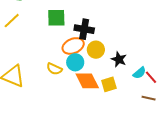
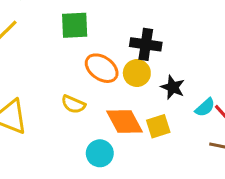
black cross: (84, 29) -> (146, 44), moved
orange ellipse: (73, 46) -> (102, 68), turned 60
cyan circle: (75, 62) -> (100, 153), moved

